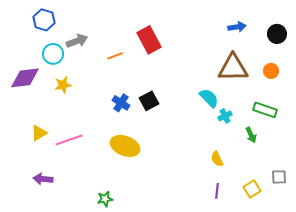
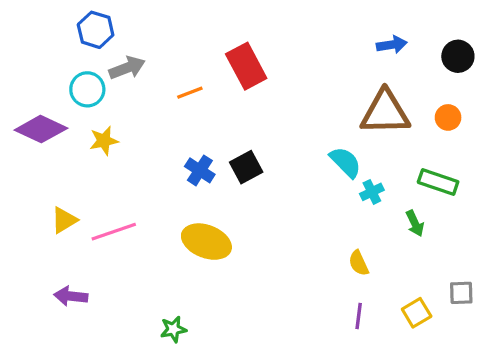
blue hexagon: (44, 20) -> (96, 30), moved
purple diamond: (25, 78) -> (41, 129), turned 32

